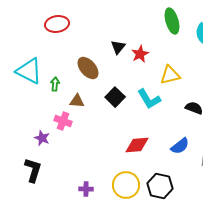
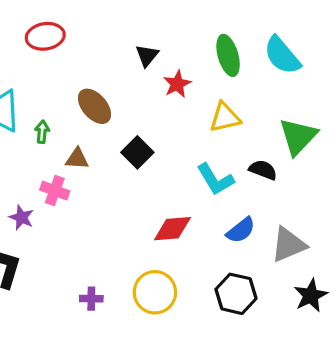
green ellipse: (172, 21) -> (228, 55), moved
black triangle: (118, 47) -> (147, 55), moved
cyan L-shape: (149, 99) -> (215, 179), moved
black hexagon: (160, 186) -> (236, 294), moved

